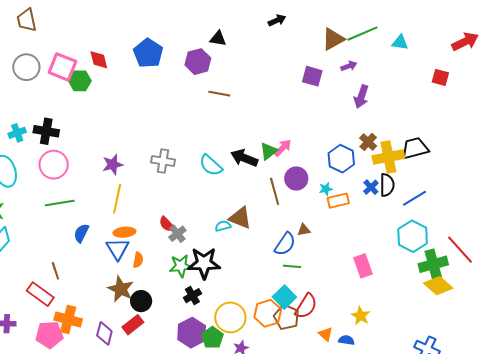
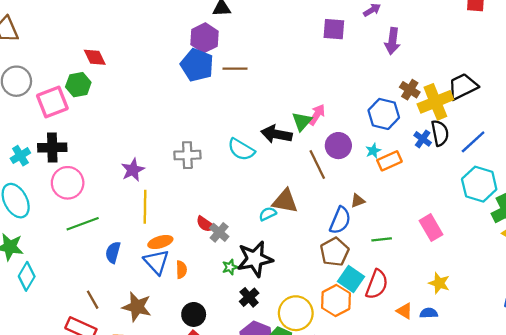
blue pentagon: (148, 53) -> (197, 65), moved
pink square: (62, 67) -> (52, 102), moved, turned -32
green star: (181, 266) -> (230, 267), size x0.6
green line: (292, 266) -> (382, 239), moved
brown star: (121, 289) -> (137, 307), moved
brown pentagon: (286, 317) -> (335, 252), moved, turned 30

